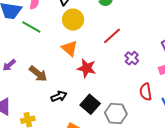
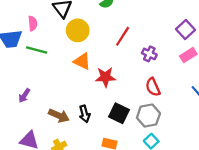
brown arrow: (38, 74) -> (59, 116), moved
red semicircle: (146, 92) -> (153, 87), moved
black arrow: (59, 96) -> (85, 114), turned 112

